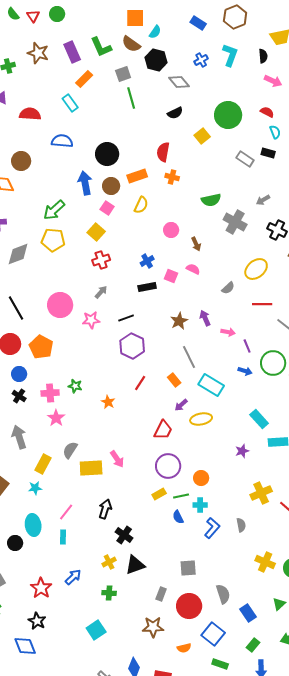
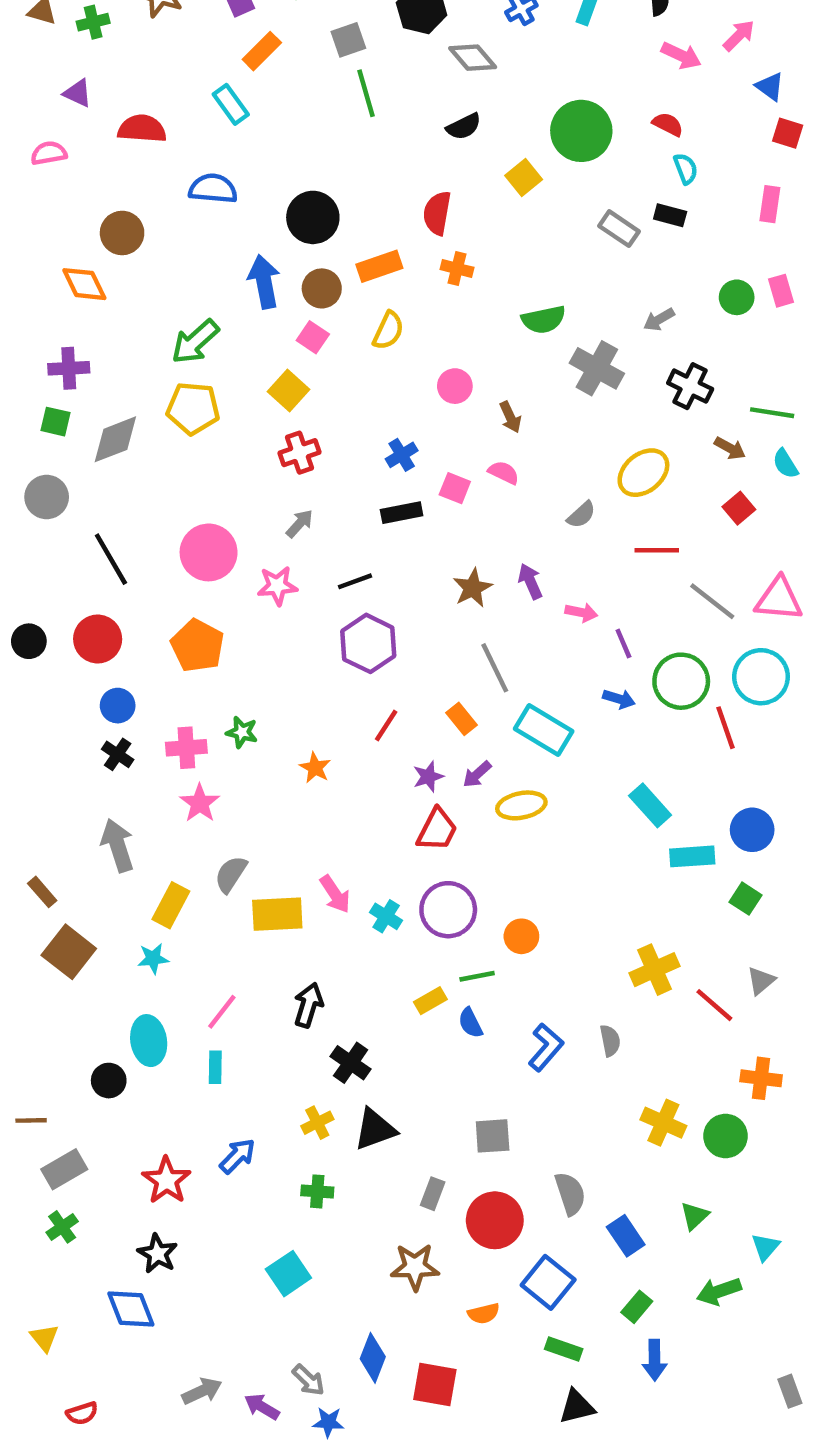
orange pentagon: (41, 347) -> (197, 646), moved
purple star: (242, 451) -> (428, 777), moved
yellow rectangle: (159, 494) -> (430, 1001), moved
cyan cross: (200, 505) -> (386, 916), moved, turned 32

